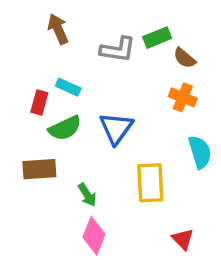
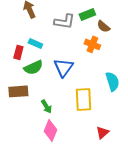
orange cross: (183, 97) -> (92, 44), moved
red triangle: (183, 239) -> (102, 132), turned 32

